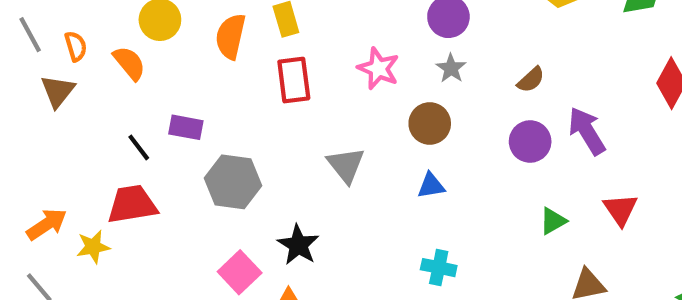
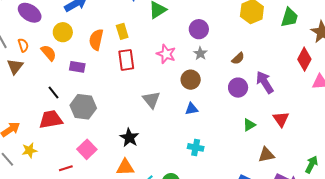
purple rectangle: (186, 127) -> (77, 67), moved
gray hexagon: (233, 182) -> (83, 107), moved
yellow star: (93, 247) -> (29, 150), moved
pink square: (240, 272) -> (87, 149), moved

